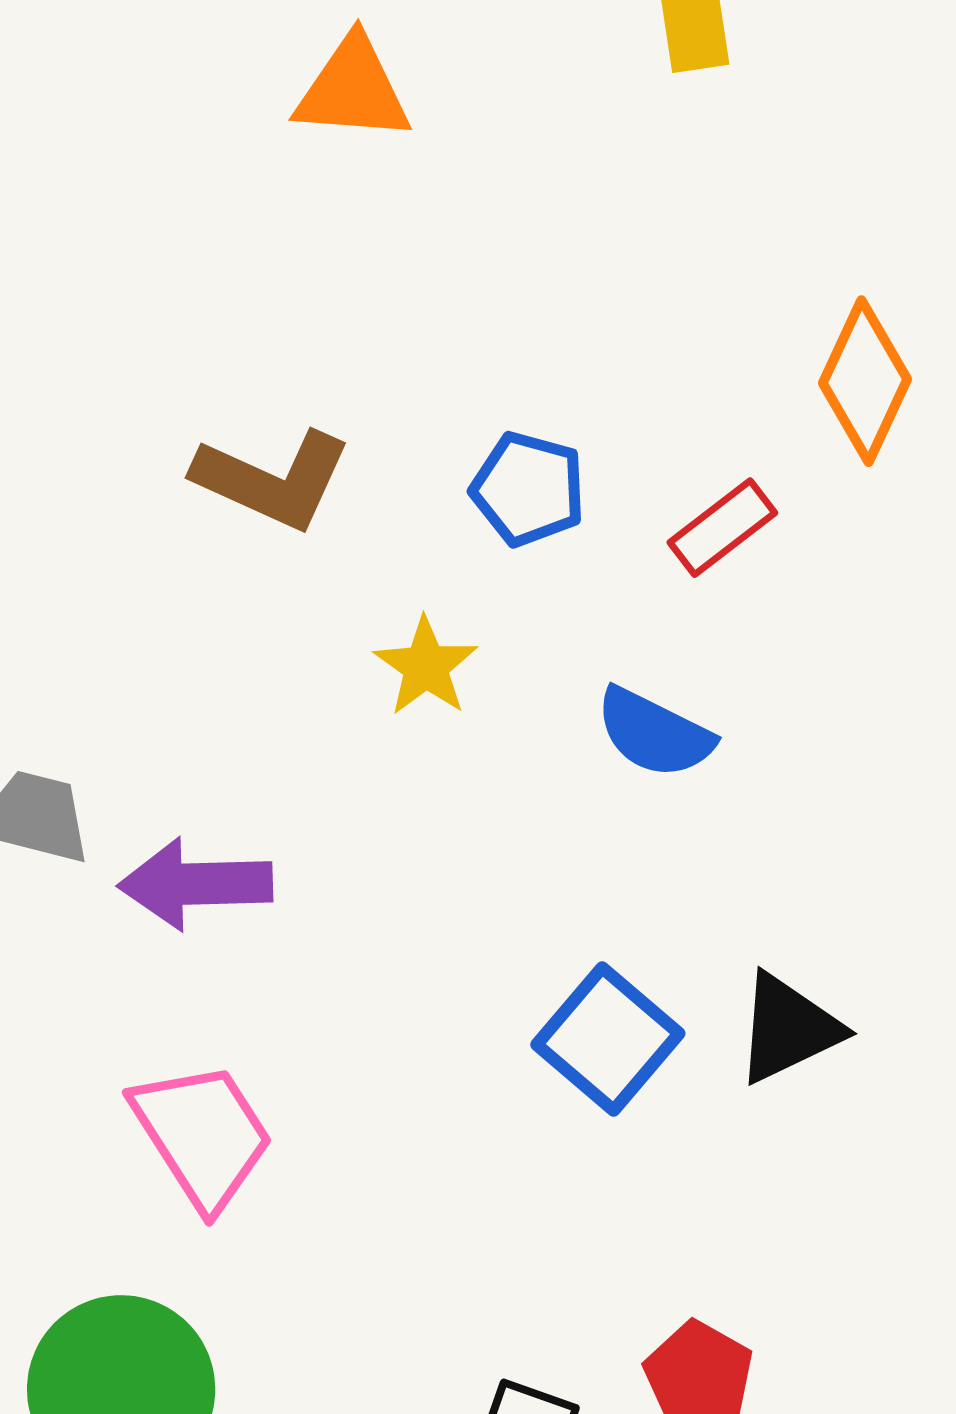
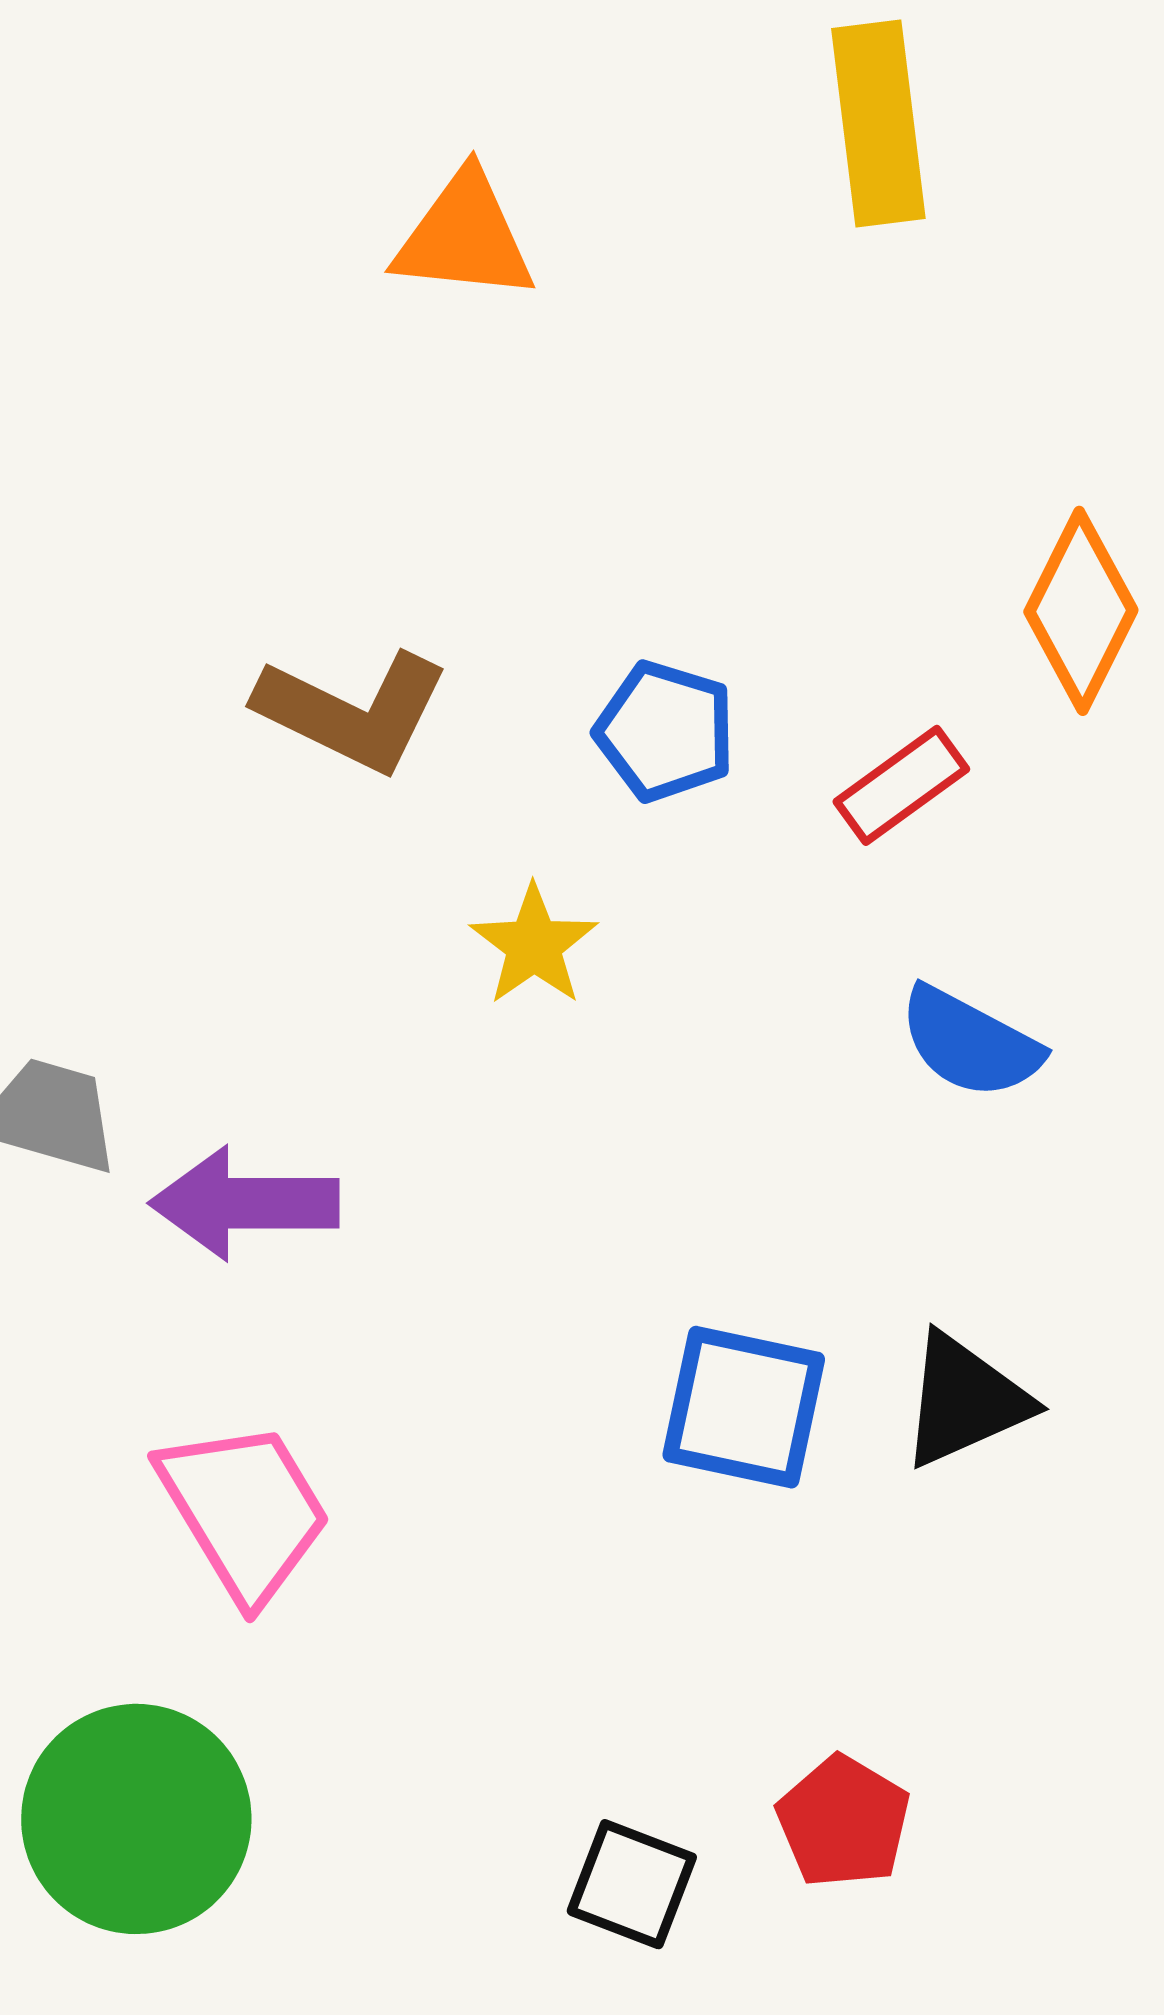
blue semicircle: (654, 733) -> (970, 1043), moved
blue square: (608, 1039) -> (744, 1407), turned -30

